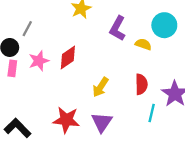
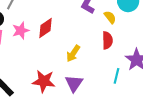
yellow semicircle: (143, 44) -> (110, 17), turned 32
red semicircle: (141, 84) -> (107, 40), moved

